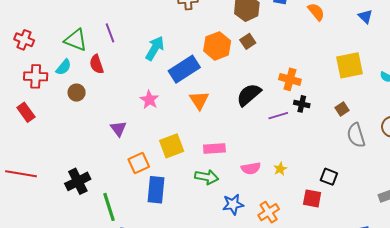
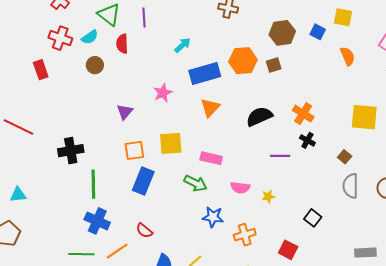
cyan arrow: (155, 48) -> (182, 45), size x0.7
brown square: (342, 109) -> (345, 157), turned -32
purple line: (278, 116) -> (280, 156), moved
red square: (312, 198) -> (288, 250), moved

